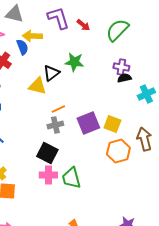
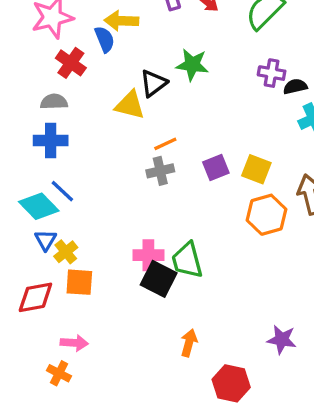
black semicircle: (124, 78) -> (295, 87), moved
purple square: (88, 123) -> (216, 167), size x0.7
black square: (47, 153) -> (159, 279), moved

